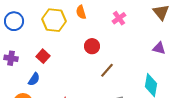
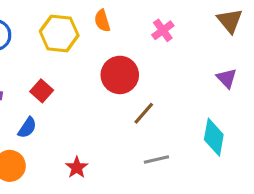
red circle: (92, 46) -> (120, 75), size x1.5
purple triangle: (159, 48) -> (227, 78), turned 32

